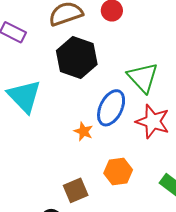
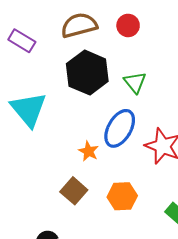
green triangle: (143, 77) -> (135, 82), moved, size x0.7
brown square: (76, 190) -> (74, 191), moved, turned -30

